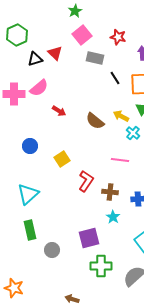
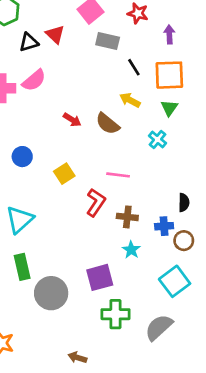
red arrow: (59, 111) -> (72, 120), moved
yellow arrow: (121, 116) -> (130, 100), moved
pink line: (120, 160) -> (118, 175), moved
gray circle: (52, 250) -> (51, 293), size x1.6

